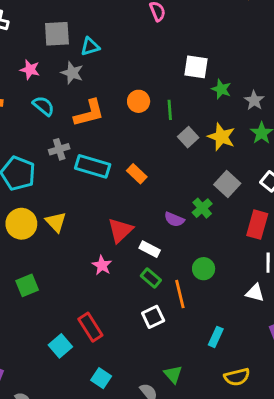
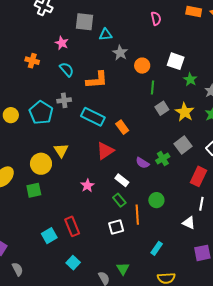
gray star: (72, 73) -> (120, 53), moved
orange circle: (139, 101) -> (142, 66), moved
gray cross: (59, 149) -> (64, 100), moved
yellow circle: (21, 224) -> (41, 164), moved
red triangle: (120, 230) -> (105, 151), moved

